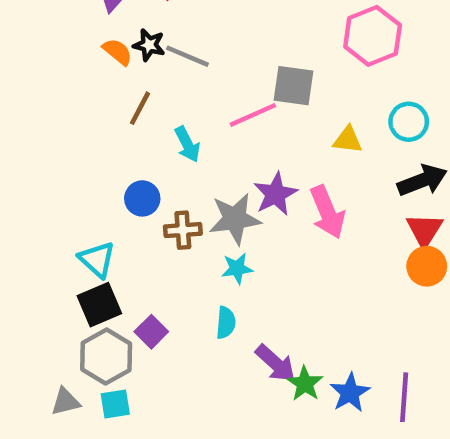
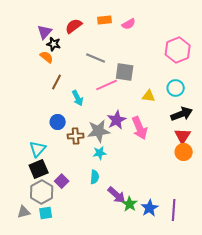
pink hexagon: (373, 36) -> (178, 50), moved
black star: (149, 45) -> (54, 44), moved
gray line: (187, 56) -> (96, 58), moved
cyan triangle: (97, 259) -> (38, 149), turned 30

